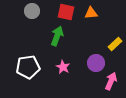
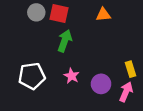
red square: (66, 12) -> (59, 13), moved
yellow rectangle: (115, 44) -> (131, 69), moved, turned -64
purple circle: (96, 63) -> (101, 84), moved

